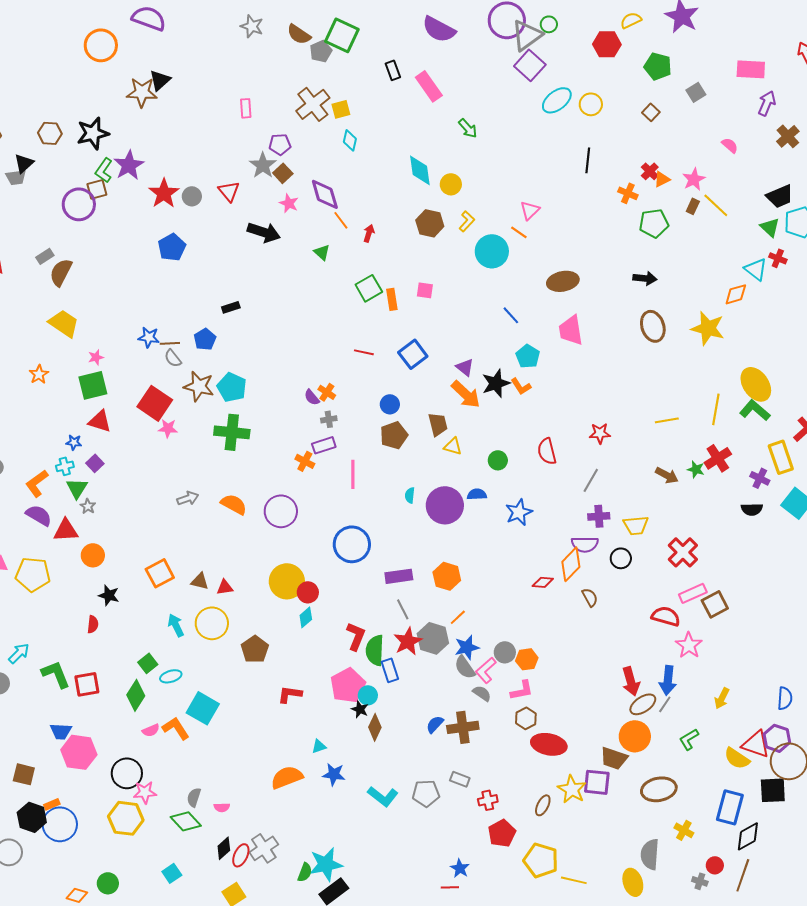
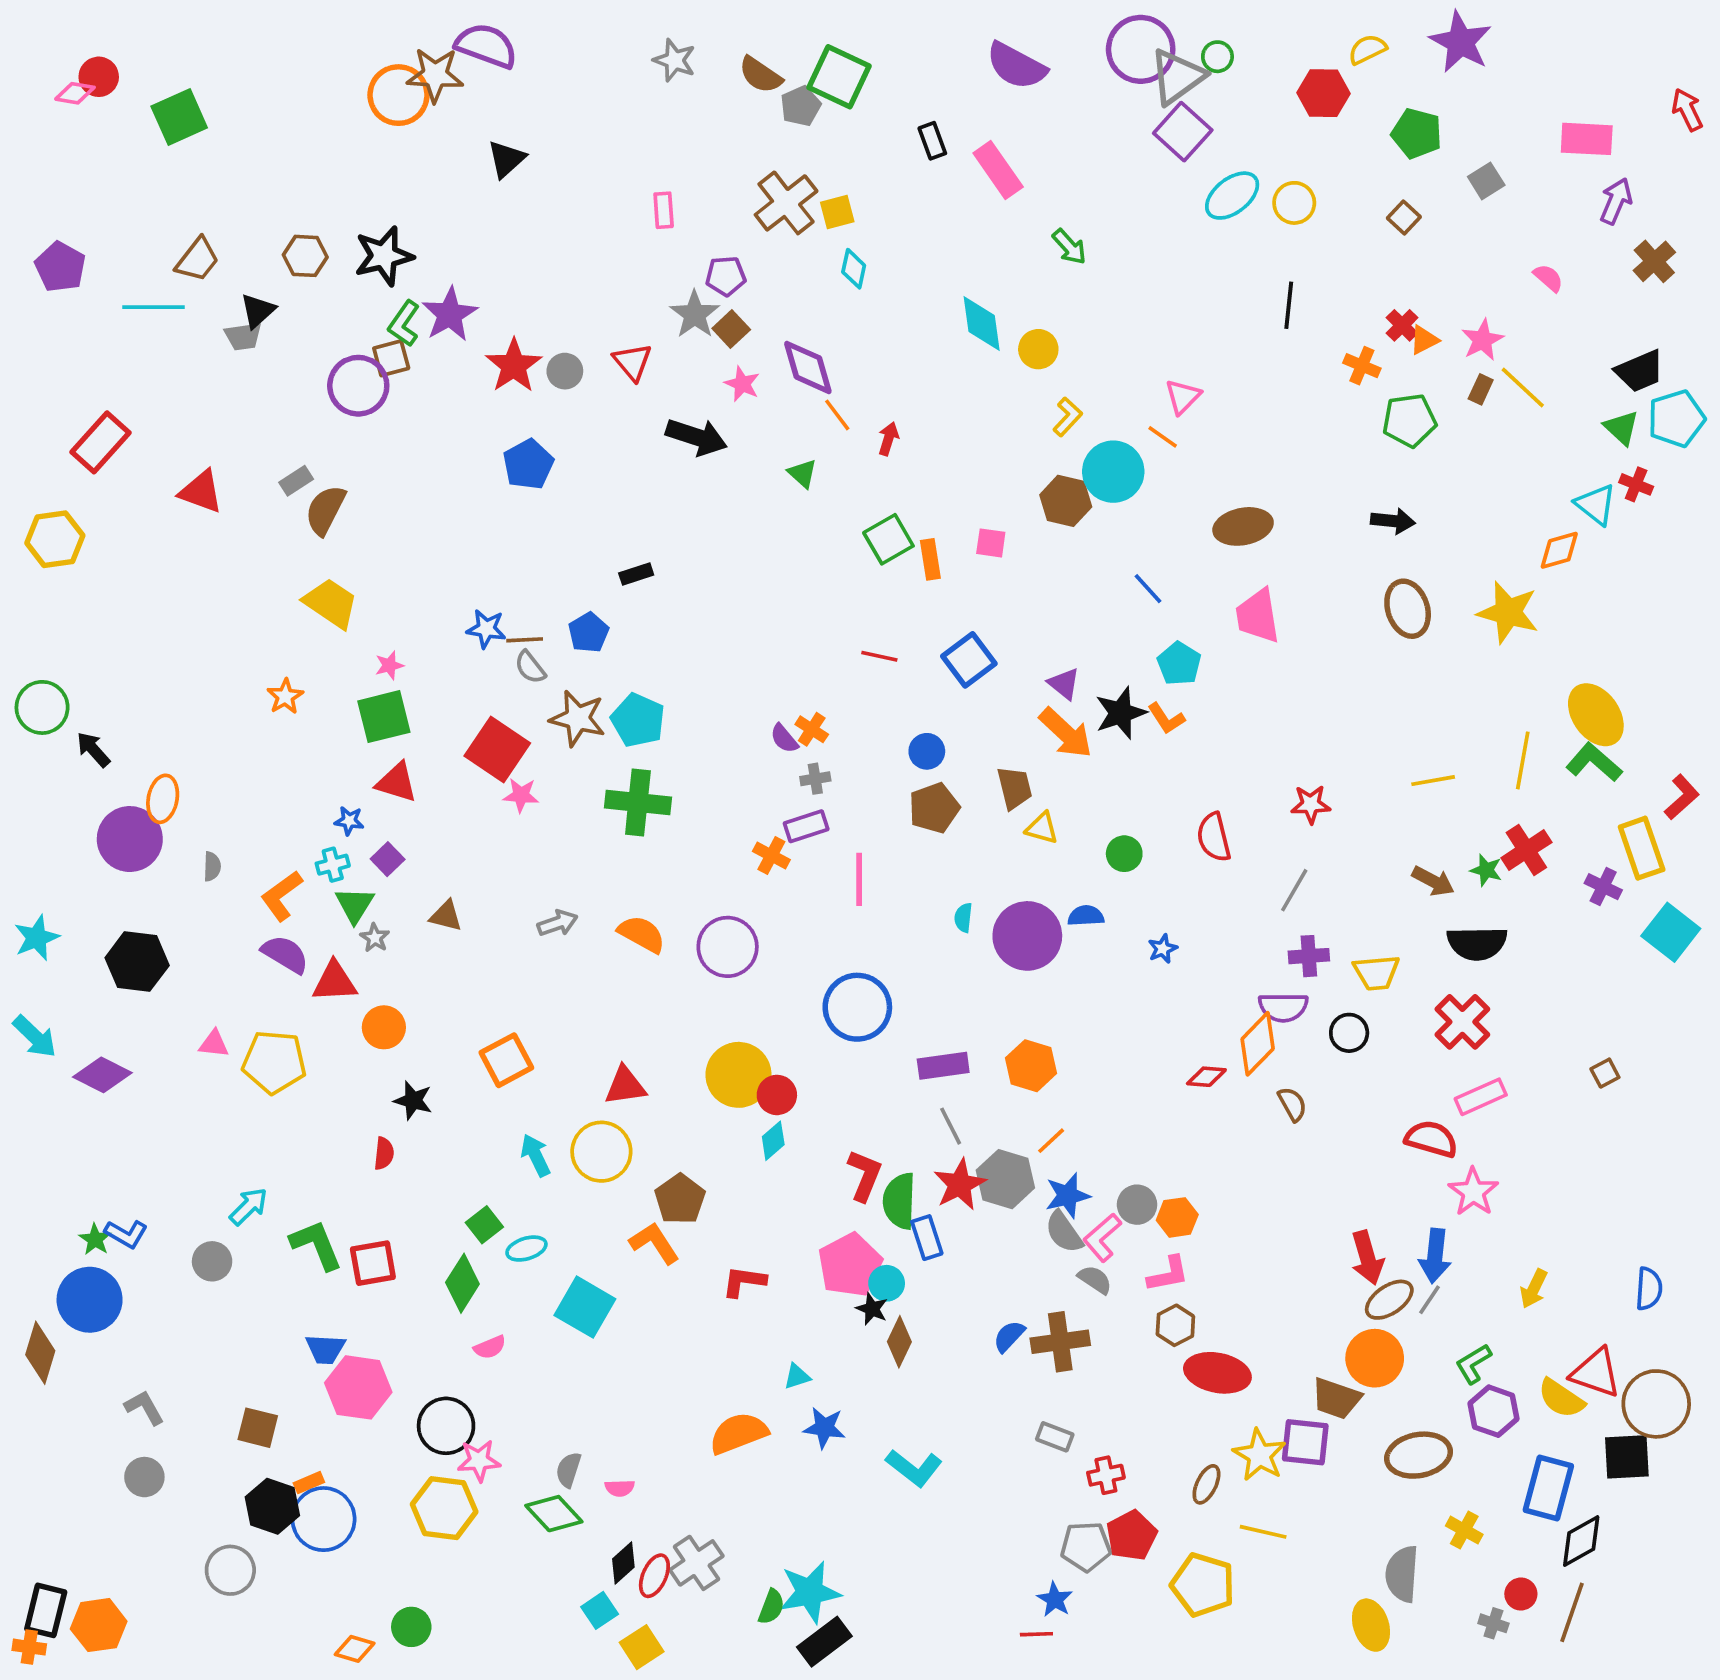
brown star: (142, 92) -> (435, 75), moved
brown hexagon: (430, 223) -> (1066, 501), moved
black semicircle: (752, 509) -> (1477, 943), moved, size x1.5
blue star: (519, 512) -> (1163, 949), size x0.6
brown triangle: (200, 581) -> (446, 916), moved
red triangle: (225, 587) -> (625, 1086), size x1.4
brown square: (715, 604) -> (1605, 1073), moved, size x0.6
orange L-shape: (176, 728) -> (654, 1243), moved
purple hexagon: (777, 738) -> (1493, 1411), moved
gray pentagon: (426, 793) -> (1086, 1546), moved
cyan square: (172, 873) -> (600, 1610), moved
yellow line: (574, 880) -> (1263, 1532), moved

